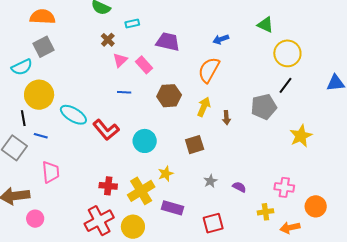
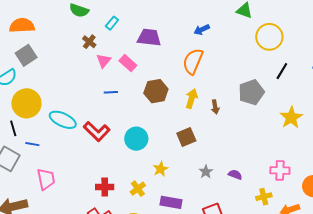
cyan rectangle: (132, 24) -> (112, 23), turned -32
black line: (285, 85) -> (282, 71), moved
yellow cross: (141, 191) -> (138, 189), size x0.6

